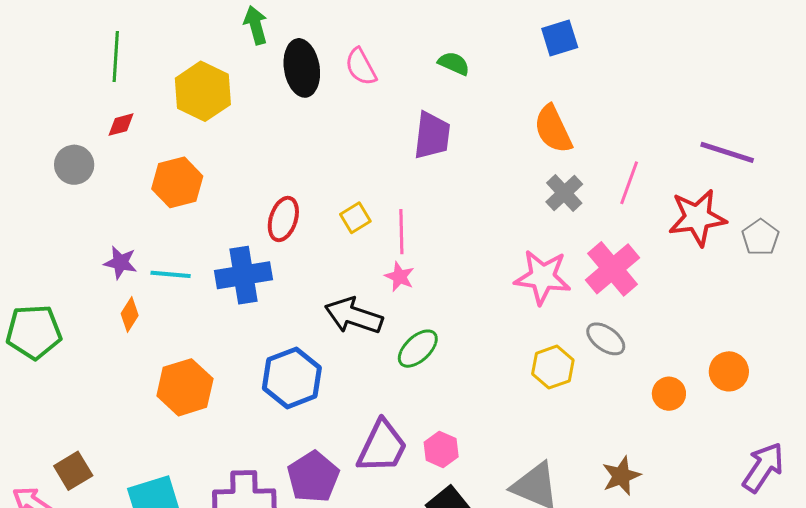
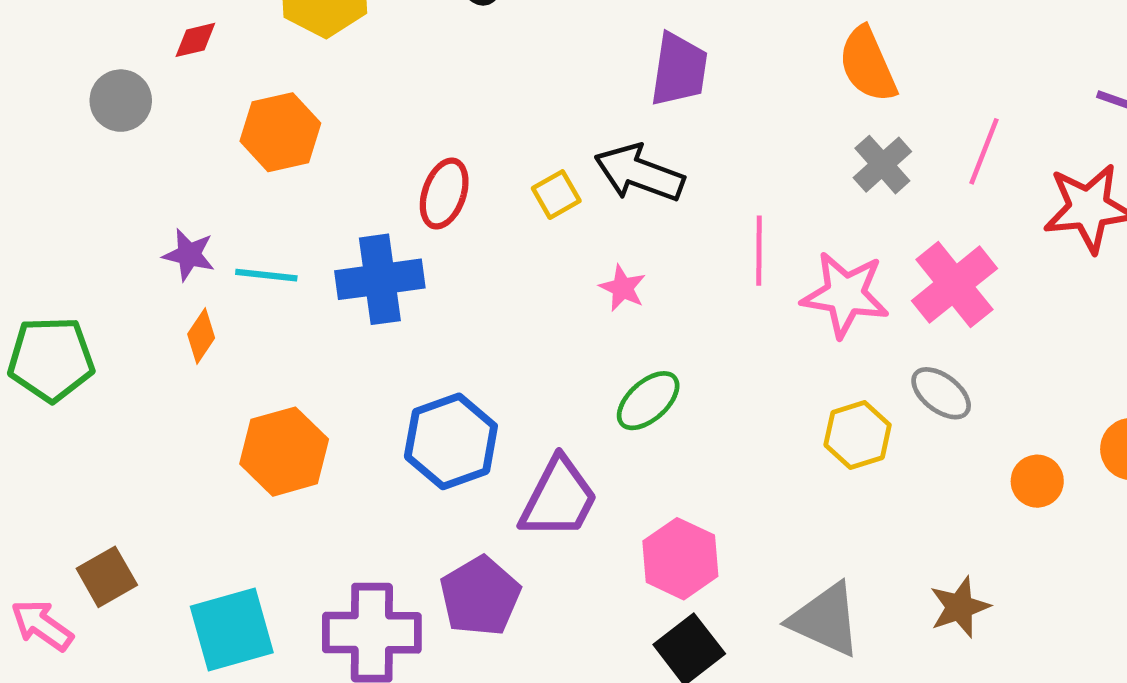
pink line: (401, 232) -> (759, 251), moved
black arrow: (354, 316) -> (639, 173), moved
purple trapezoid: (382, 447) -> (559, 498), moved
pink hexagon: (441, 449) -> (680, 559), size x1.4

